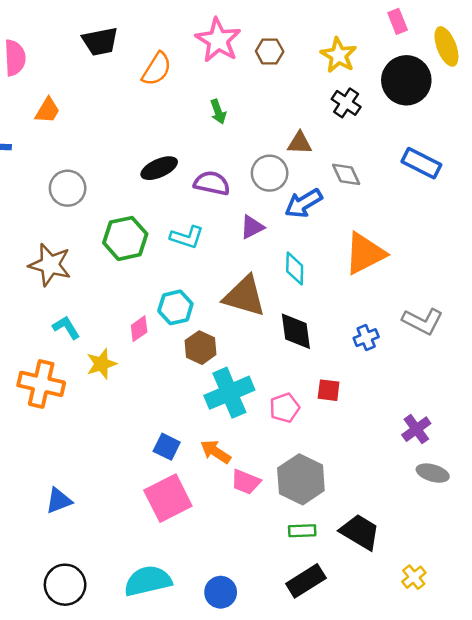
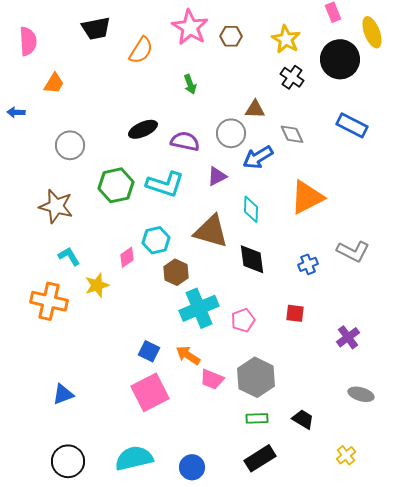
cyan L-shape: (187, 237) -> (165, 184), size x1.4
red square: (329, 390) -> (295, 313), moved
gray ellipse: (433, 473) -> (361, 394), moved
black trapezoid: (360, 532) -> (303, 419), size x0.7

